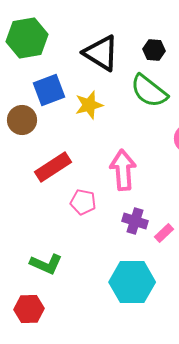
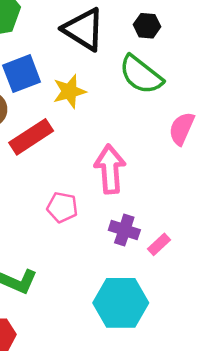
red rectangle: (53, 167) -> (31, 137), moved

